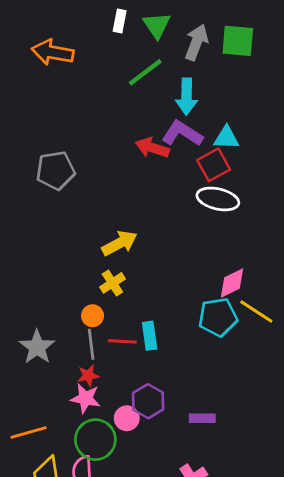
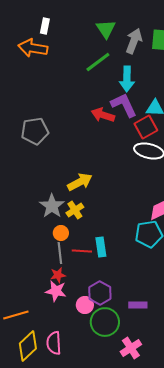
white rectangle: (120, 21) -> (45, 26), moved
purple L-shape: (182, 133) -> (124, 105), turned 32
gray star: (37, 347) -> (52, 206), moved
green circle: (95, 440) -> (105, 322), moved

